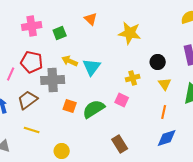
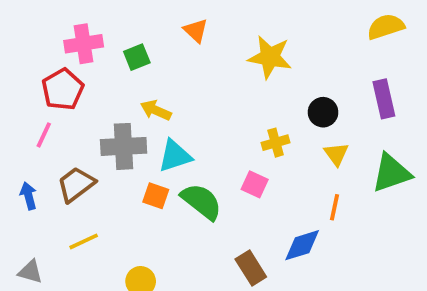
red pentagon: (32, 62) -> (63, 89), moved, turned 30
cyan triangle: (92, 67) -> (175, 156), moved, turned 36
green semicircle: (94, 109) -> (201, 201), turned 70
yellow line: (32, 130) -> (84, 241), turned -42
blue diamond: (167, 138) -> (302, 245), moved

